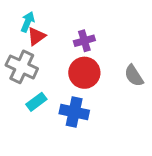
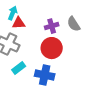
red triangle: (36, 36) -> (19, 23), turned 32
gray semicircle: (134, 76) -> (74, 24), moved

